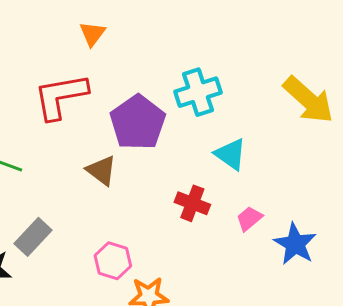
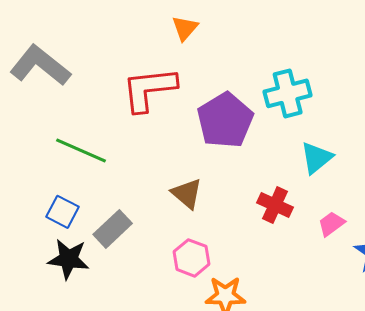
cyan triangle: (231, 154) -> (316, 158), turned 42
brown triangle: (102, 170) -> (187, 194), moved

